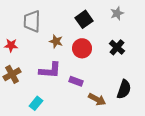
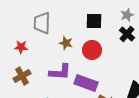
black square: (84, 19) -> (94, 21), turned 36
black cross: (117, 47) -> (127, 34), moved
purple rectangle: (76, 81) -> (86, 83), size x1.6

